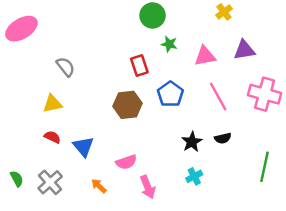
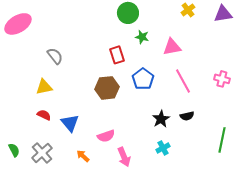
purple triangle: (244, 50) -> (223, 14), moved
pink cross: (265, 94) -> (222, 79), size x0.6

